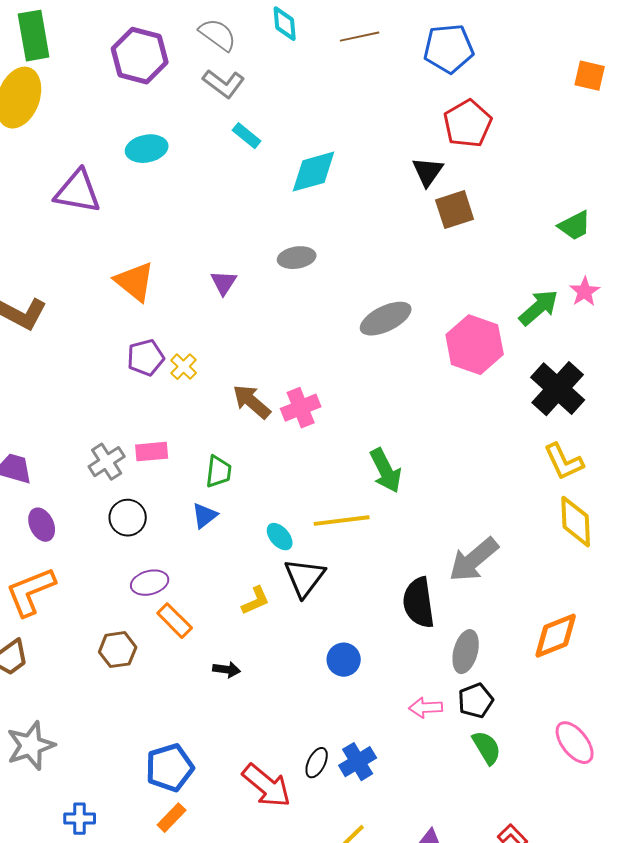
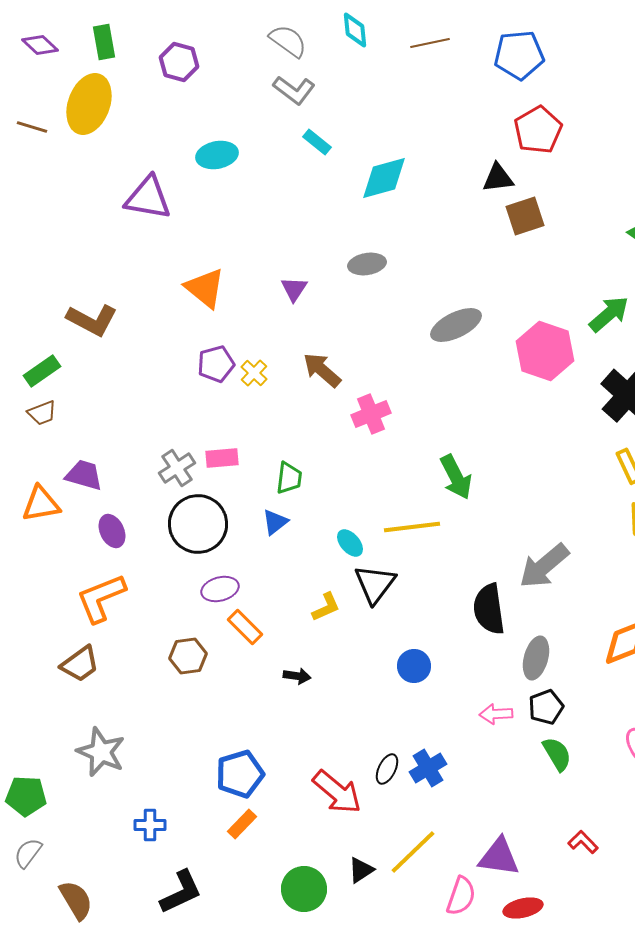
green rectangle: (34, 36) -> (104, 42), size x0.7
purple hexagon: (140, 56) -> (179, 62), moved, size x0.7
black triangle: (428, 172) -> (498, 178), turned 48
brown arrow: (252, 402) -> (322, 370), moved
black circle: (128, 518) -> (198, 524), size x1.6
gray star: (31, 746) -> (101, 752), turned -30

